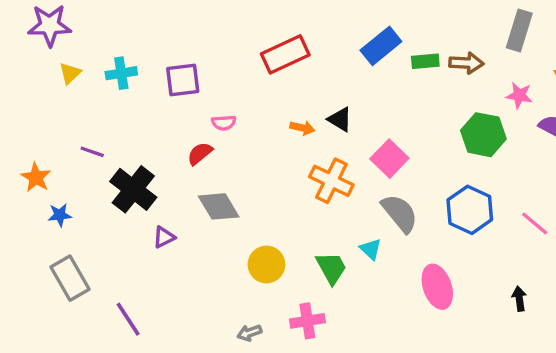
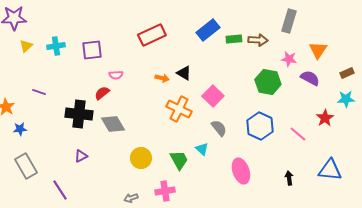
black cross: (133, 189) -> (79, 114), moved, turned -32
gray semicircle: (400, 213) -> (219, 128), size x0.7
purple triangle: (164, 237) -> (81, 156), moved

